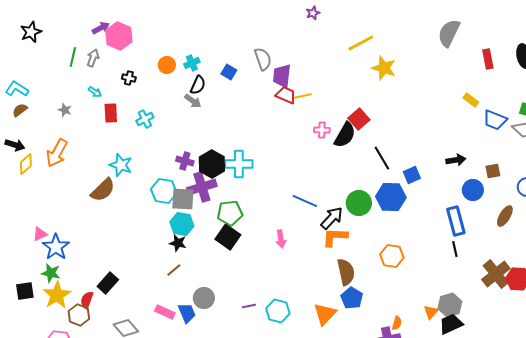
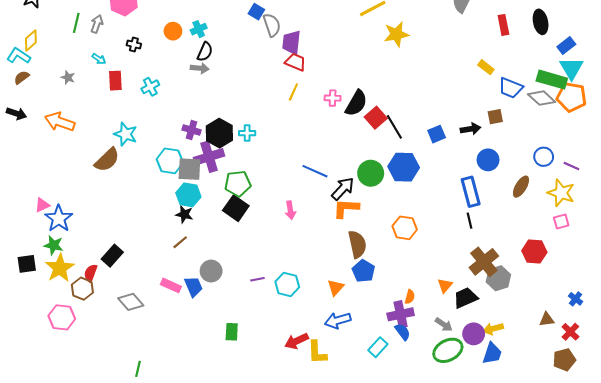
yellow star: (384, 68) -> (396, 34), turned -30
blue square: (229, 72) -> (256, 12), moved
yellow line: (303, 96) -> (293, 92), moved, turned -54
gray arrow: (193, 101) -> (200, 68), turned -30
red square: (359, 119) -> (376, 118), moved
orange arrow: (57, 153) -> (60, 122), turned 80
yellow diamond: (26, 164) -> (31, 40), moved
cyan cross: (239, 164) -> (247, 133), size x0.6
brown square: (493, 171) -> (495, 117), moved
blue square: (412, 175) -> (437, 134), moved
brown cross: (496, 274) -> (484, 262), moved
gray hexagon: (450, 305) -> (498, 278), moved
orange triangle: (325, 314) -> (336, 288), size x0.7

